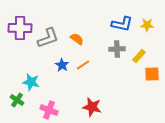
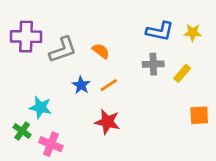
orange square: (152, 74) -> (199, 115), moved
red star: (92, 107) -> (107, 122), moved
pink cross: (49, 110) -> (51, 144), moved

